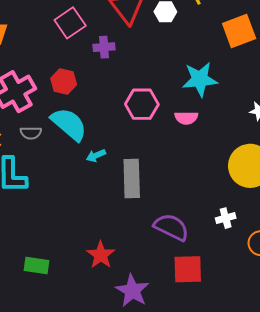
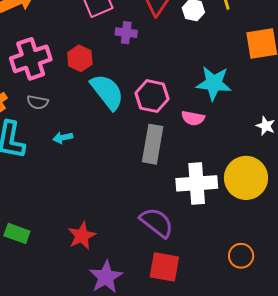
cyan semicircle: (69, 124) -> (107, 92), moved
cyan arrow: (96, 156) -> (63, 138), moved
gray rectangle: (132, 178) -> (153, 144), moved
white cross: (226, 218) -> (197, 183), moved, size x2.0

